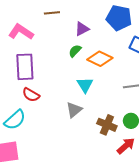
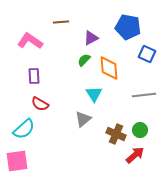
orange diamond: (100, 59) -> (109, 68), turned 60
purple rectangle: (25, 67) -> (34, 76), size x0.6

